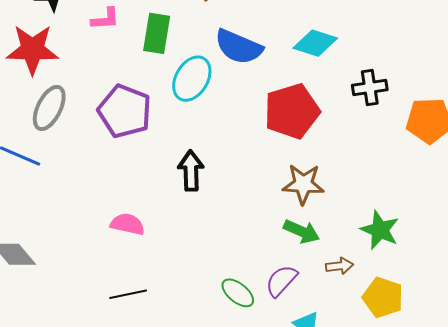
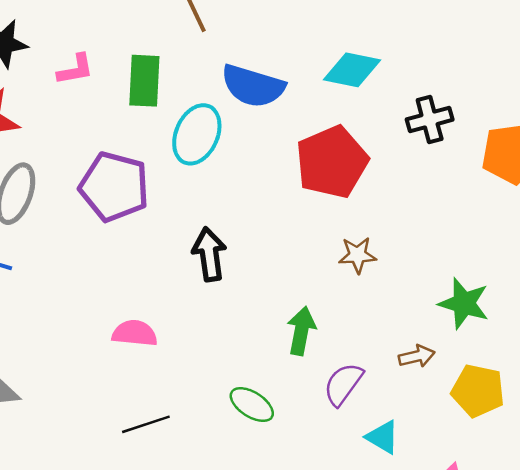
brown star: (303, 184) -> (357, 255), size x0.7
green arrow: (302, 231) -> (301, 331), moved, turned -96
green ellipse: (238, 293) -> (252, 405), moved

